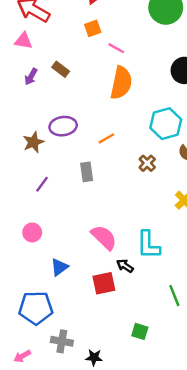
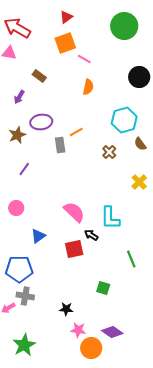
orange square: (93, 28) -> (65, 43), size x1.5
purple arrow: (31, 77) -> (19, 97), moved
orange semicircle: (121, 83) -> (88, 87), size x0.6
gray rectangle: (87, 172) -> (60, 145), moved
gray cross: (62, 341) -> (25, 296), moved

